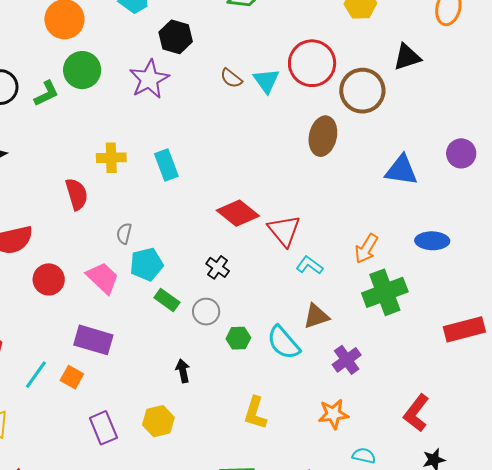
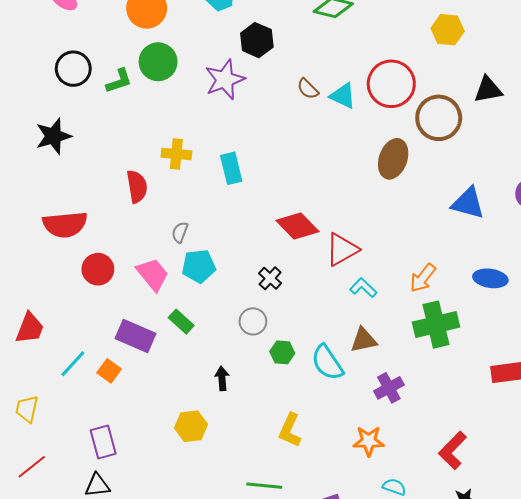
cyan triangle: (266, 81) -> (343, 96), turned -36
red triangle: (284, 231) -> (342, 249), turned 33
green rectangle: (167, 300) -> (181, 322), moved
purple rectangle: (103, 428) -> (103, 442), moved

